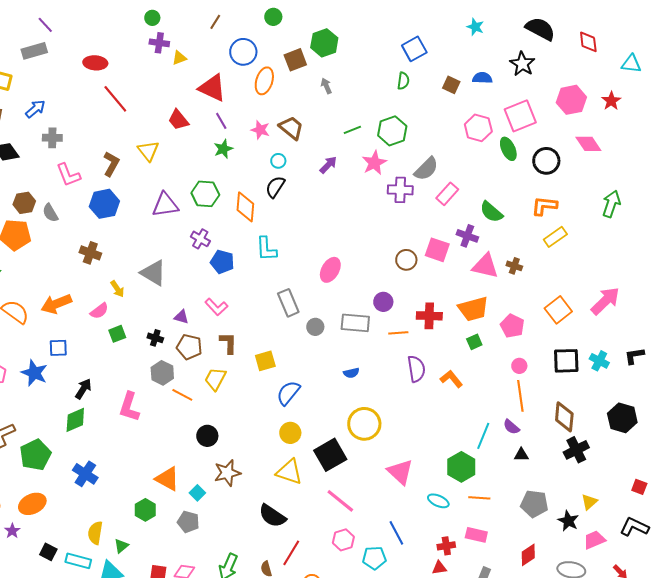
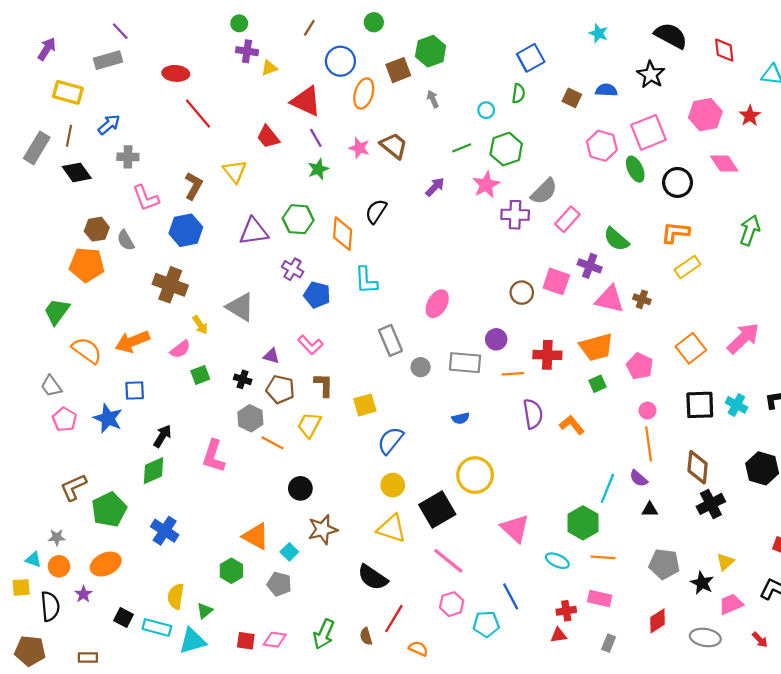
cyan circle: (278, 161) -> (486, 110), moved
brown cross: (90, 253) -> (170, 285), size x1.4

